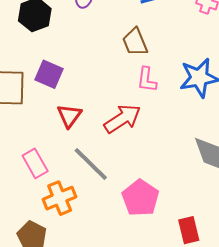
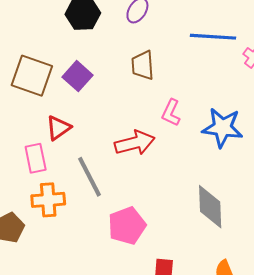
brown trapezoid: (135, 42) -> (143, 65), moved
red triangle: (69, 116) -> (58, 128), moved

